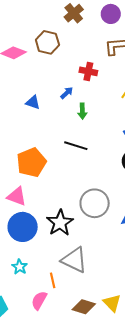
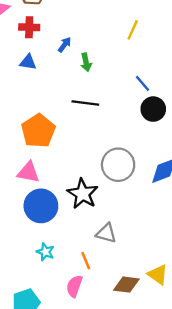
red cross: (88, 71) -> (29, 27), moved
gray triangle: (74, 260) -> (106, 233), size x0.7

